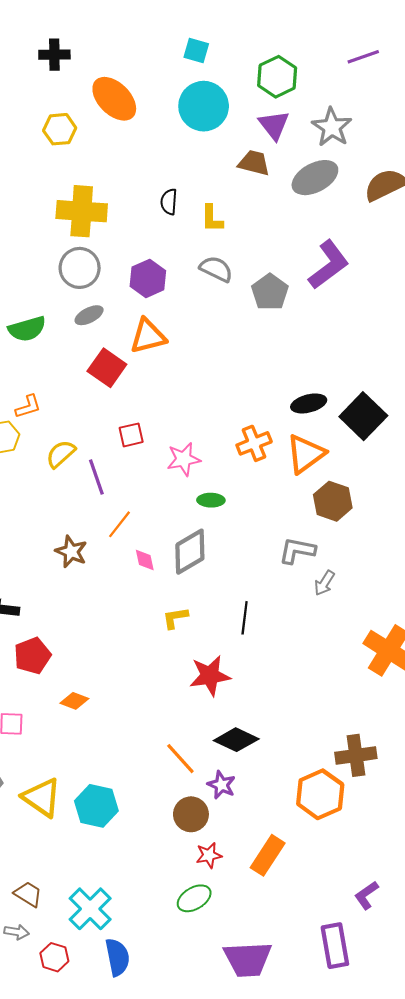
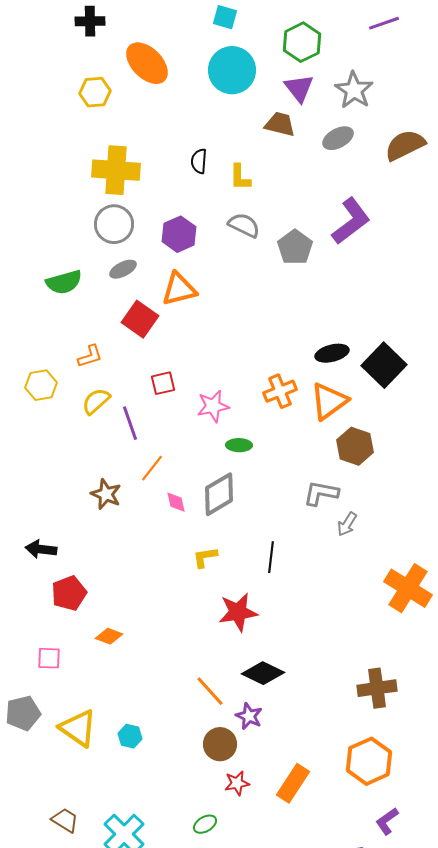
gray ellipse: (315, 178) -> (338, 138), size x0.7
orange L-shape: (28, 407) -> (90, 356), moved
orange hexagon: (320, 794) -> (369, 761), moved
cyan hexagon: (96, 806) -> (130, 736), size x0.6
green ellipse: (194, 898) -> (205, 824), moved, size x0.7

